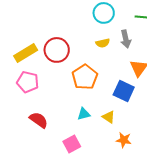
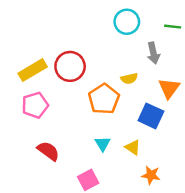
yellow semicircle: (103, 43) -> (129, 78), moved
pink pentagon: (28, 82) -> (35, 105), turned -30
cyan triangle: (84, 114) -> (103, 144), turned -48

